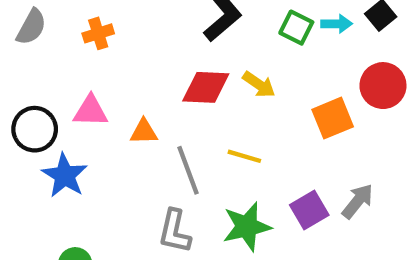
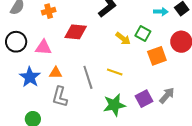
green square: (296, 28) -> (143, 34), moved
red diamond: (206, 87) -> (76, 32), moved
black circle: (35, 129) -> (16, 42), moved
orange triangle: (144, 132) -> (56, 73), moved
gray L-shape: (175, 231) -> (60, 97), moved

